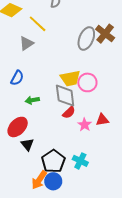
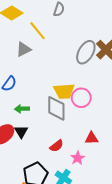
red semicircle: (69, 112) -> (57, 146), moved
pink star: (85, 125) -> (78, 158), moved
black triangle: (27, 144) -> (21, 132), moved

